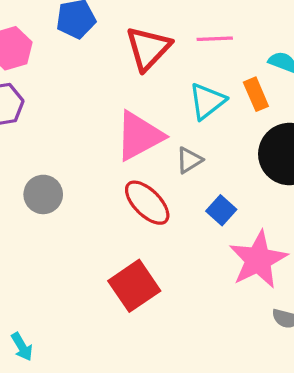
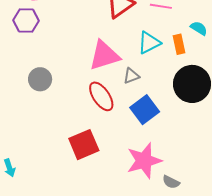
blue square: (221, 210) -> (145, 110), size x1.6
pink star: (258, 260) -> (144, 161), moved

